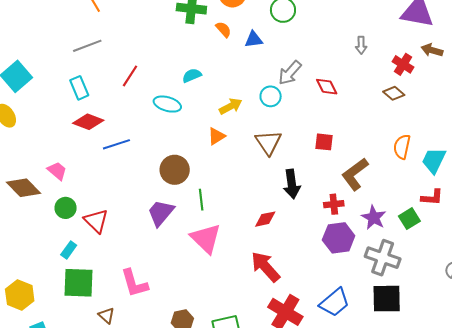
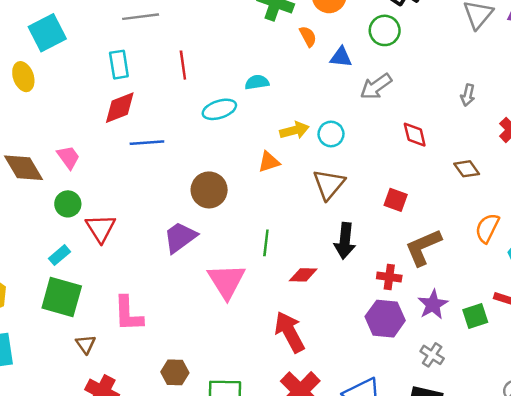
gray arrow: (290, 73) -> (376, 87), moved
red line: (130, 76) -> (183, 65), turned -55
brown diamond: (394, 93) -> (467, 169), moved
cyan circle: (271, 96) -> (331, 134), moved
cyan ellipse: (167, 104) -> (219, 109), turned -48
red diamond: (88, 122) -> (120, 108), turned -56
green line: (201, 200) -> (266, 243), moved
gray cross: (383, 258) -> (432, 355), size x0.6

